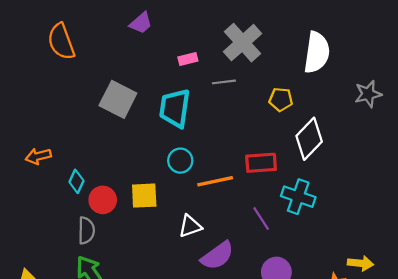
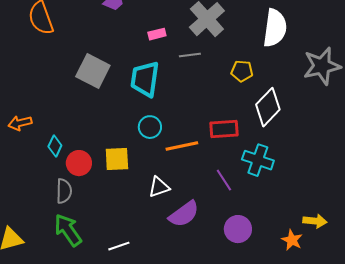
gray star: (368, 94) -> (322, 66), size x1.5

